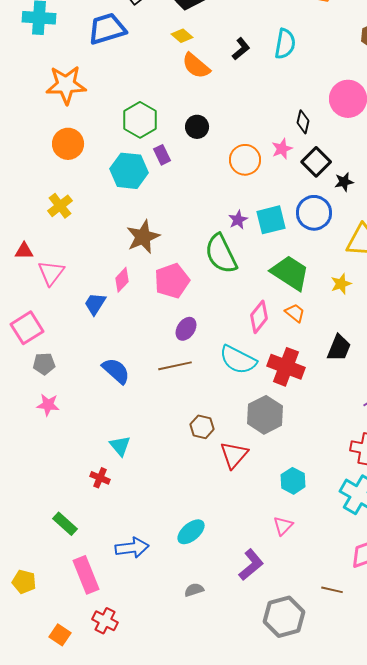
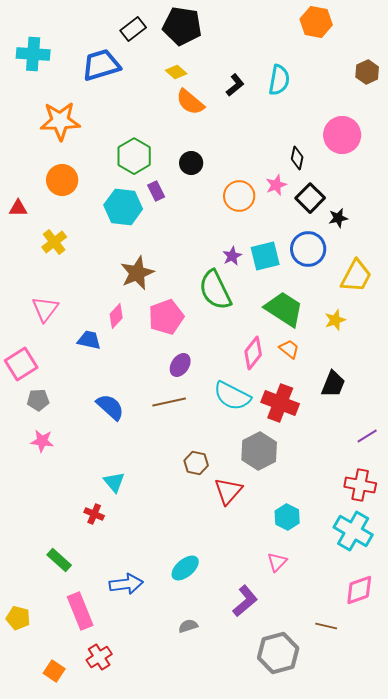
red triangle: (24, 251) -> (18, 208), moved
blue trapezoid: (95, 304) -> (89, 340), turned 70
red cross: (105, 621) -> (99, 657), turned 30

